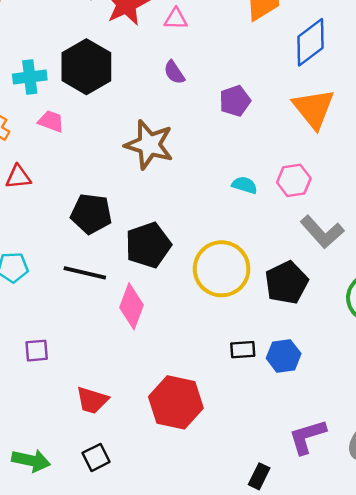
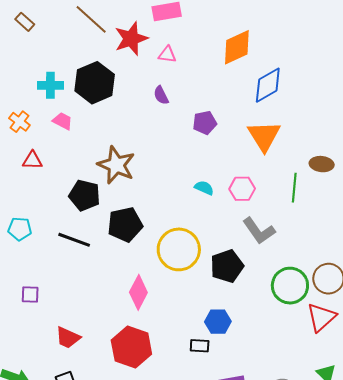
brown star: (149, 145) -> (116, 165), moved
pink diamond: (131, 306) -> (138, 292), moved
black rectangle: (243, 350) -> (200, 346), moved

